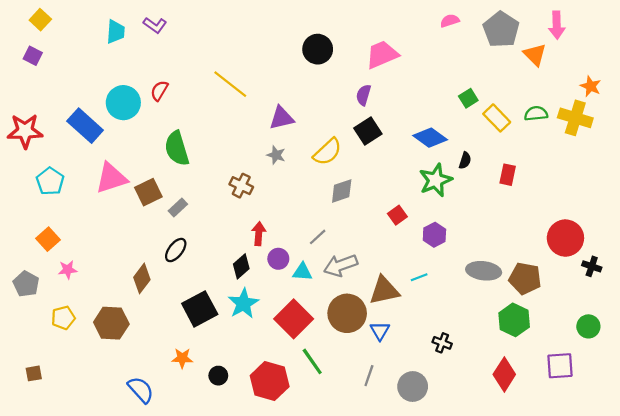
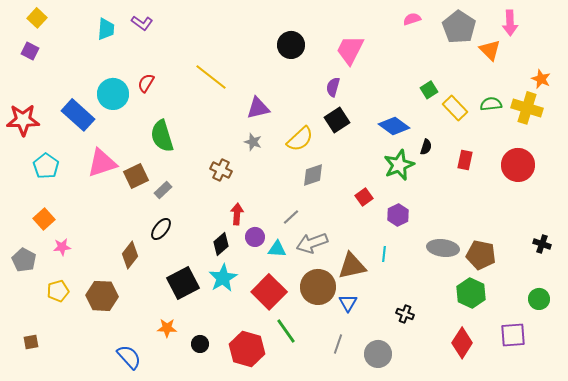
pink trapezoid: (382, 55) -> (350, 50), turned -40
red circle: (565, 238) -> (518, 165), moved
cyan line: (419, 277) -> (384, 254), turned -63

